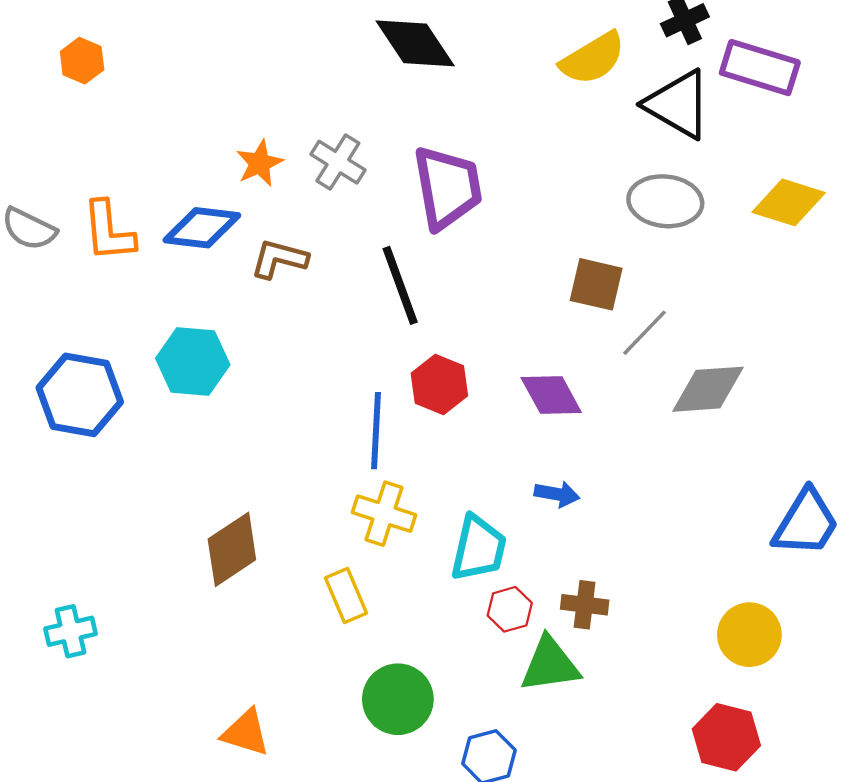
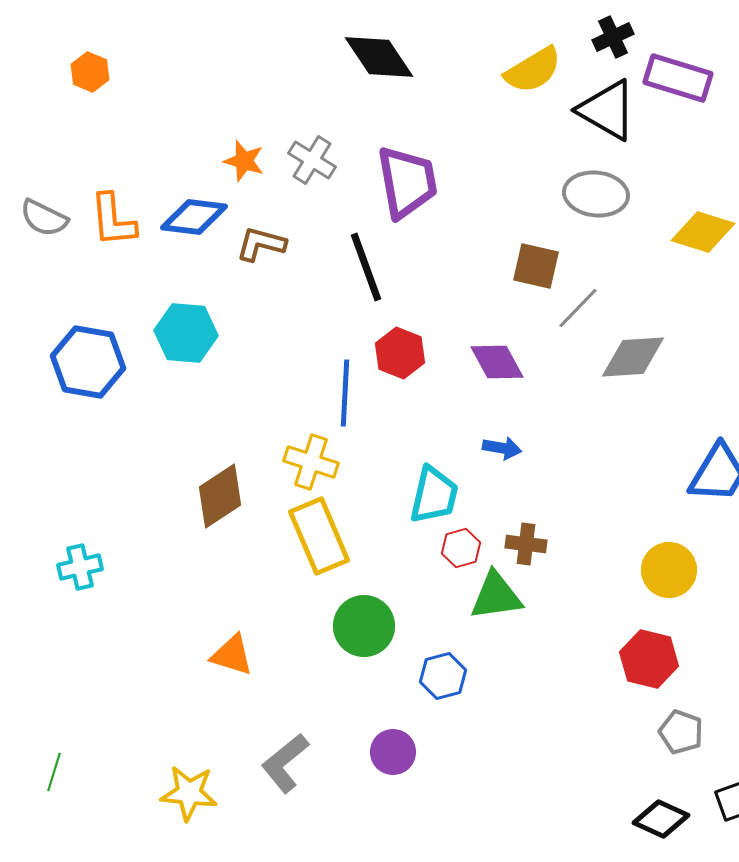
orange star: (260, 163) -> (244, 161), turned -30
yellow diamond: (789, 202) -> (703, 232), moved
yellow cross: (384, 514) -> (311, 462), moved
yellow rectangle: (346, 595) -> (319, 536), size x1.6

